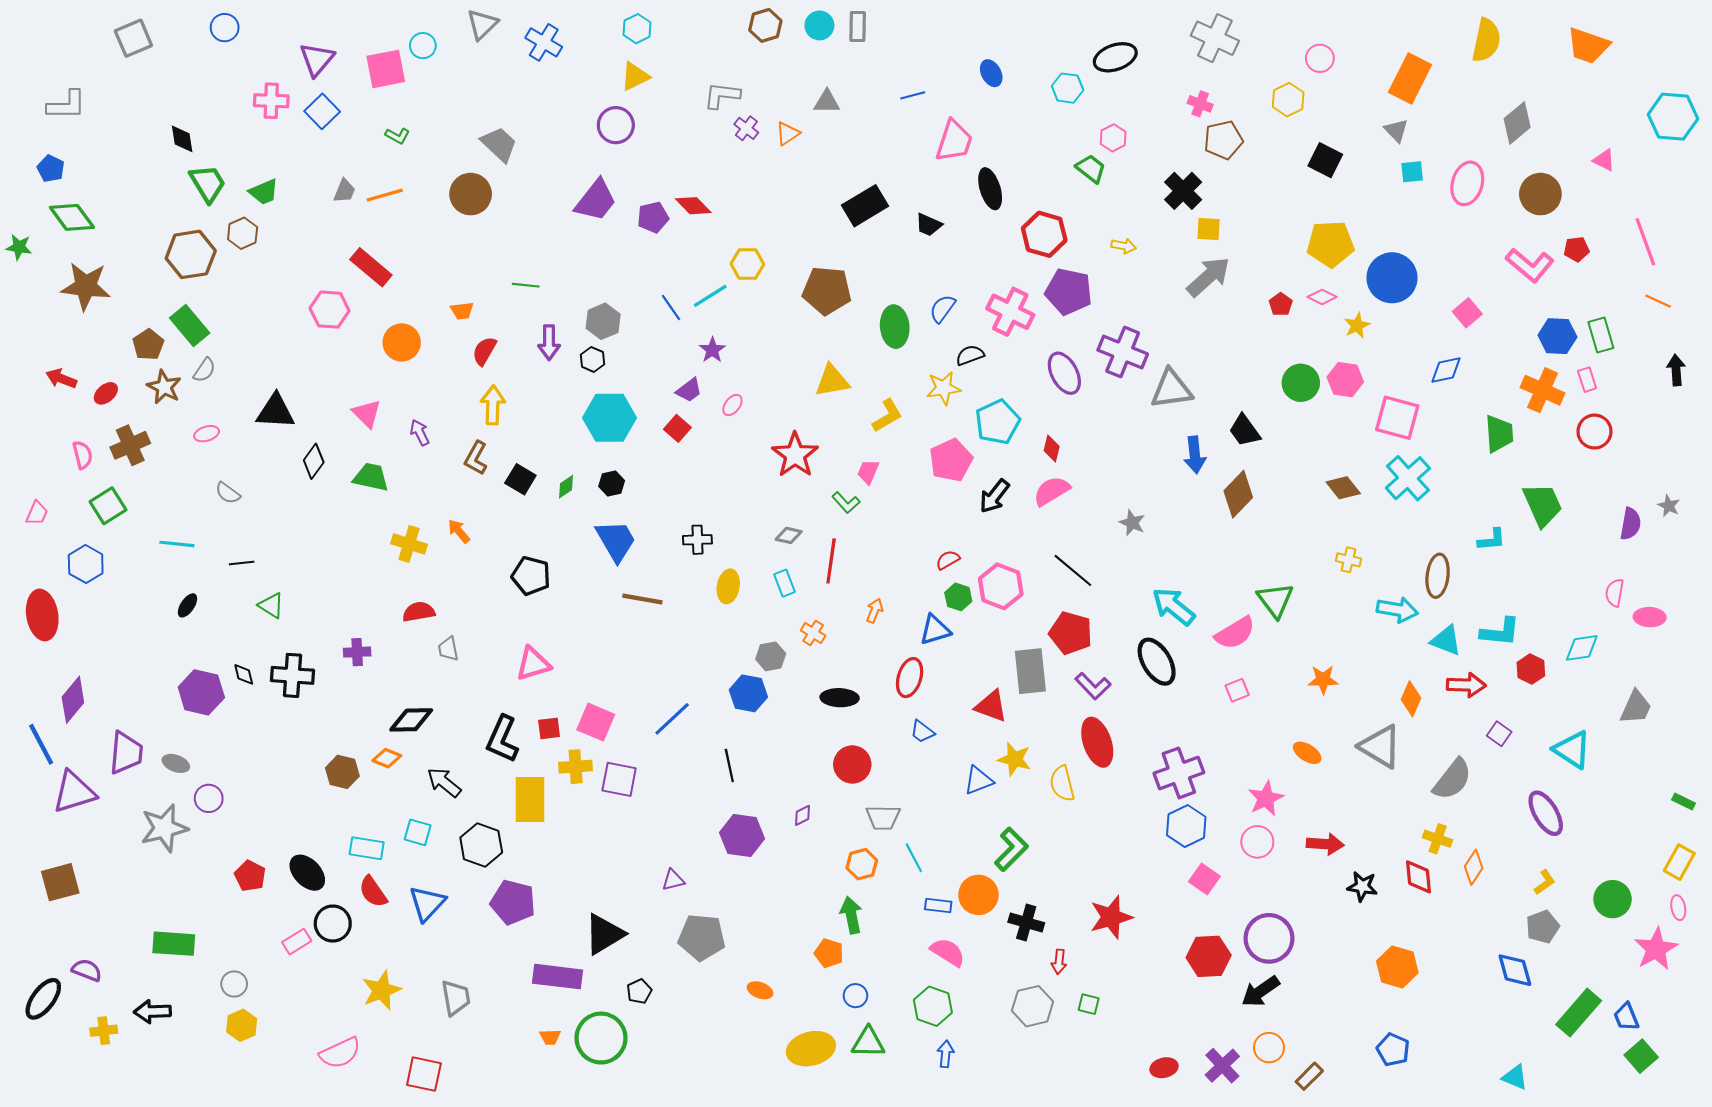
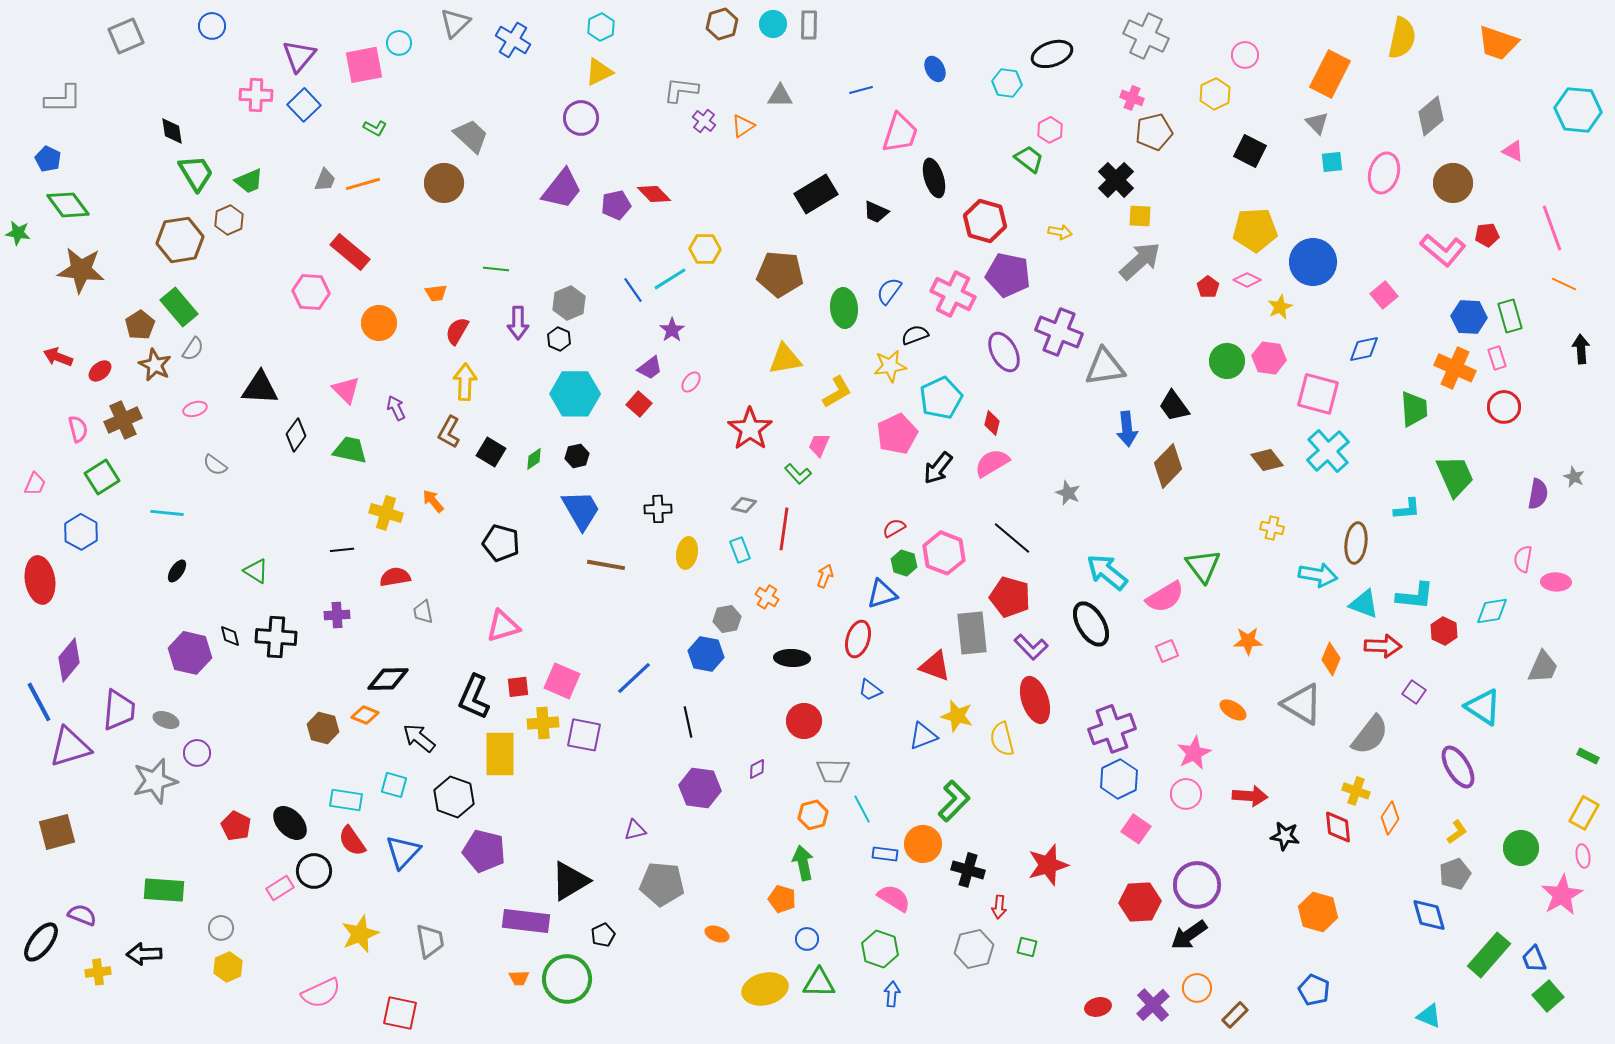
black line: (242, 563) -> (342, 550), moved

